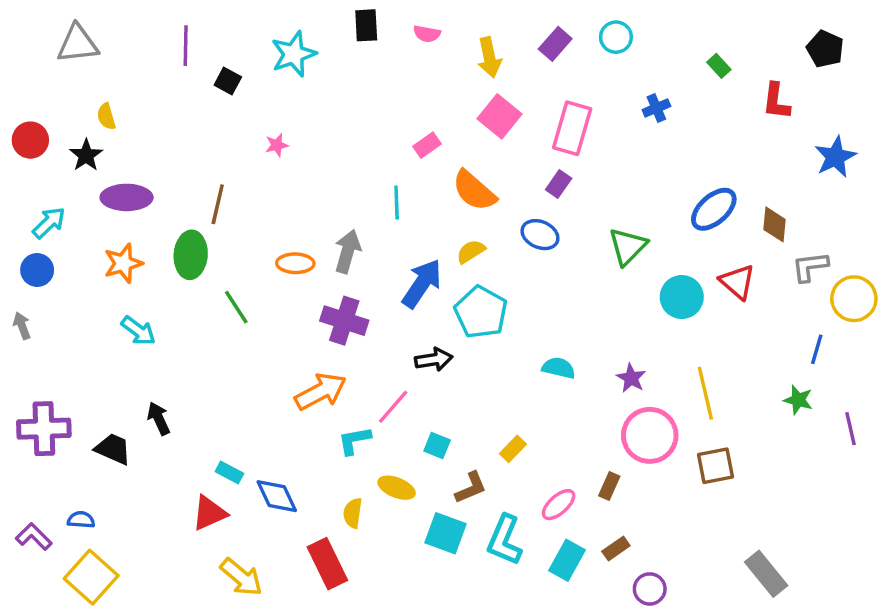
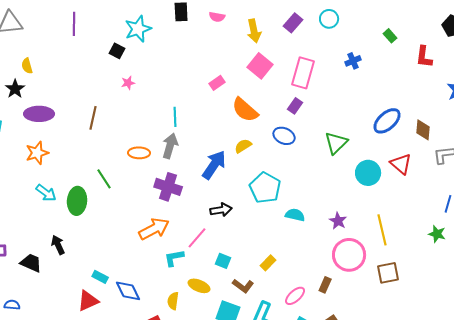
black square: (228, 81) -> (117, 51), moved
cyan line: (397, 203) -> (175, 117), moved
green ellipse: (191, 255) -> (77, 201), moved
cyan pentagon: (481, 312) -> (265, 188), moved
brown L-shape: (471, 488) -> (243, 286), turned 60

